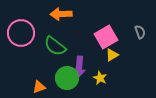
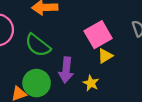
green circle: (67, 78) -> (37, 83), moved

